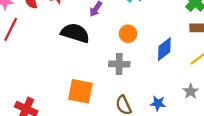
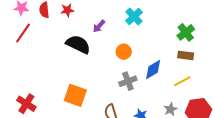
gray cross: (119, 64) -> (128, 81), moved, turned -30

